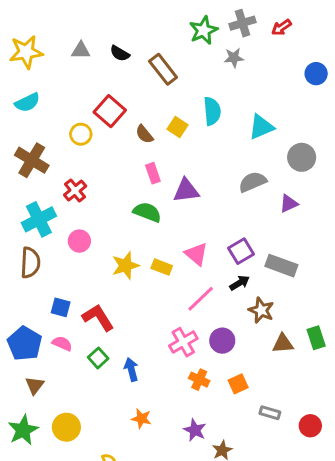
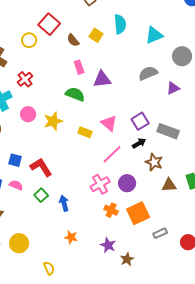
yellow star: (126, 266) -> (53, 121), moved
orange square: (238, 384) -> (138, 213), size x1.6
gray rectangle: (270, 413) -> (160, 233), turned -40

